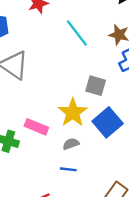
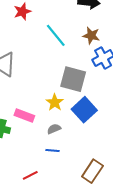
gray square: (96, 86) -> (73, 79), size x1.5
yellow star: (73, 113) -> (55, 102), size x0.7

